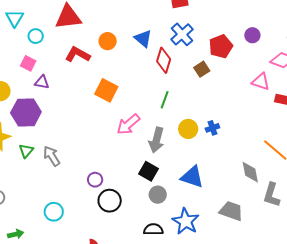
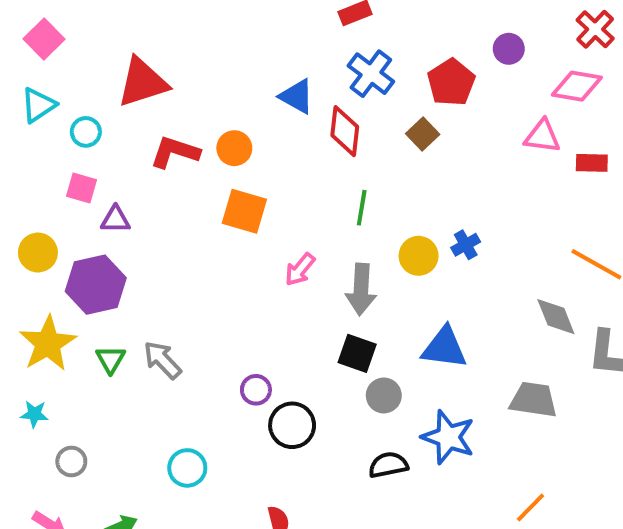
cyan triangle: (15, 18) -> (38, 105), turned 36
orange circle: (108, 41) -> (234, 148), moved
pink arrow: (128, 124) -> (300, 269), size x0.7

